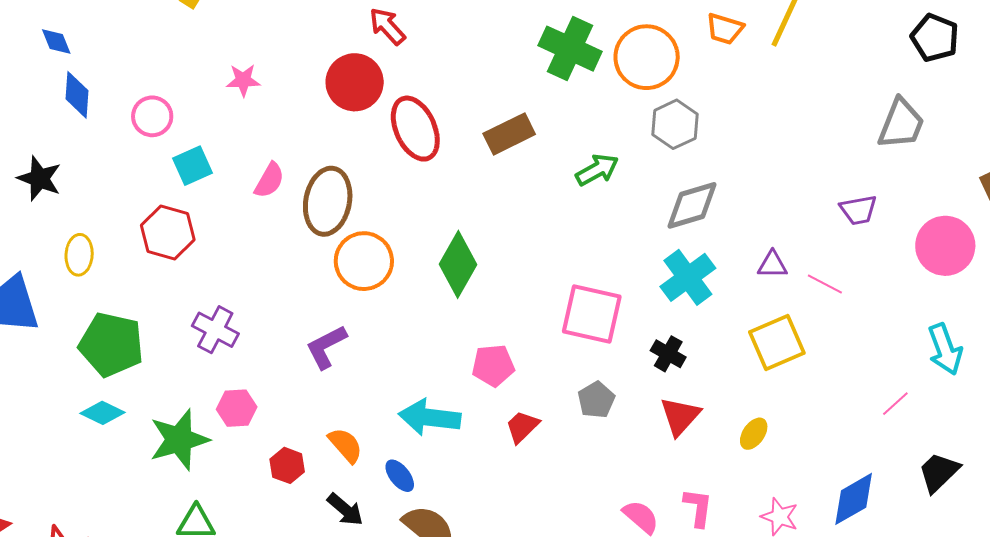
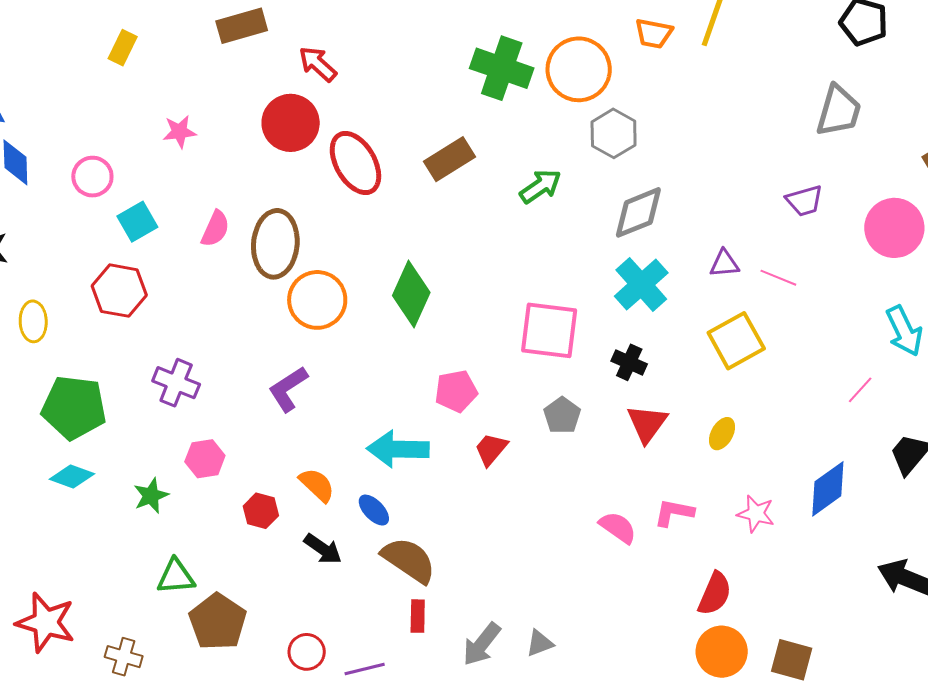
green star: (179, 440) -> (151, 496), size x0.6
pink L-shape: (698, 508) -> (674, 513), turned -81

